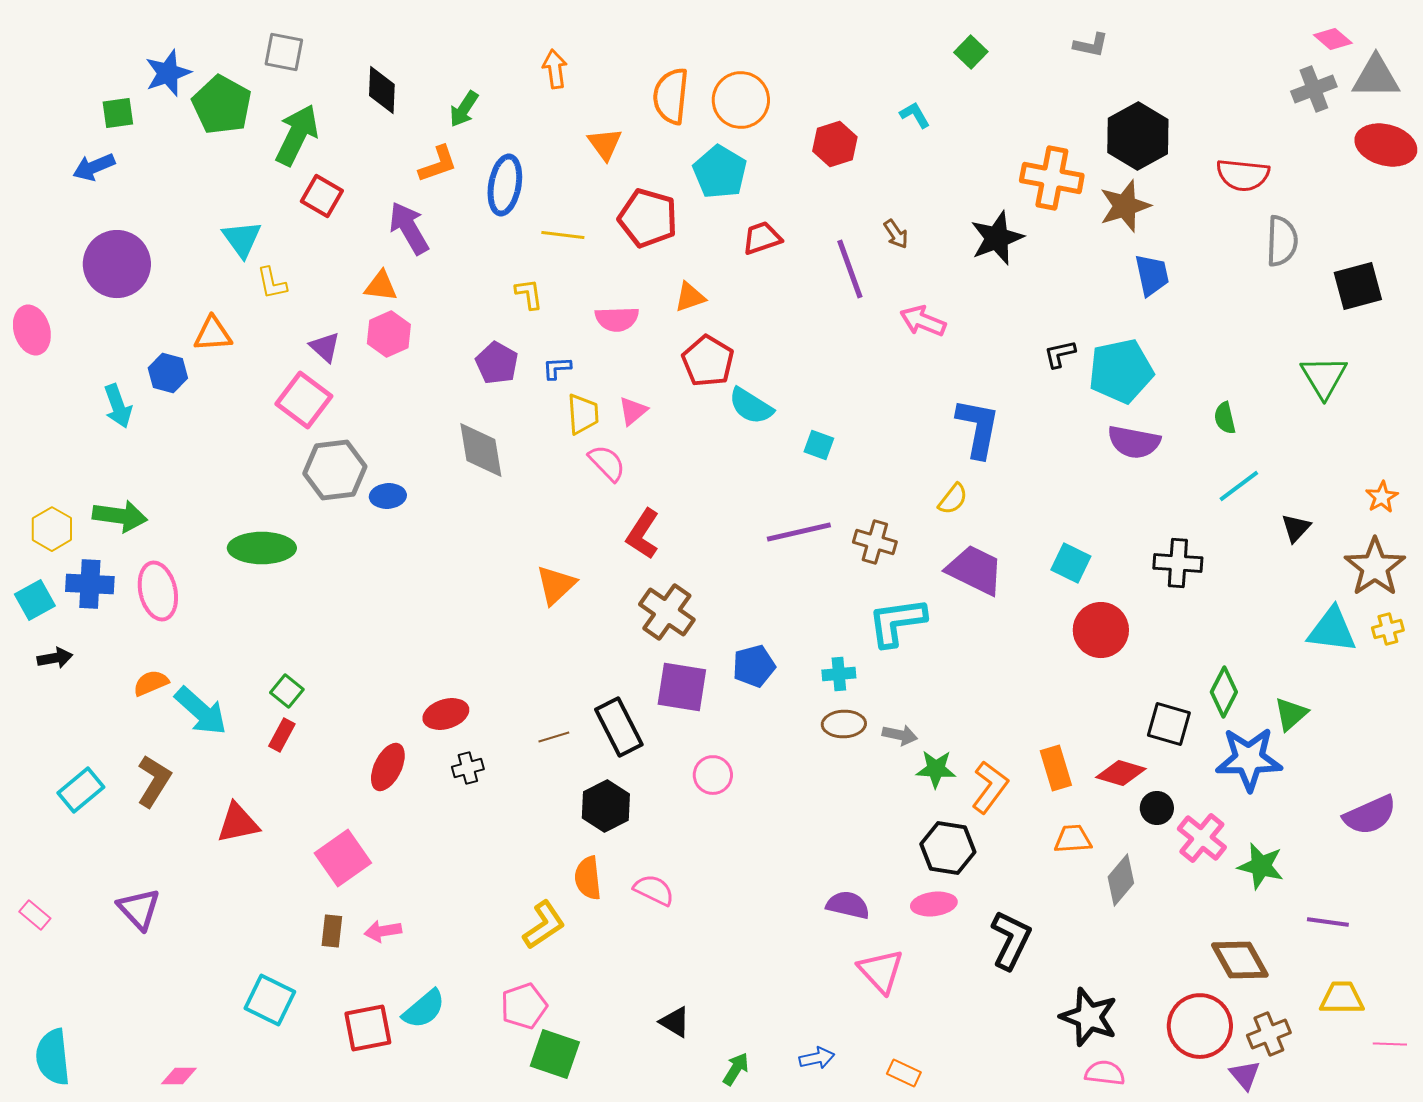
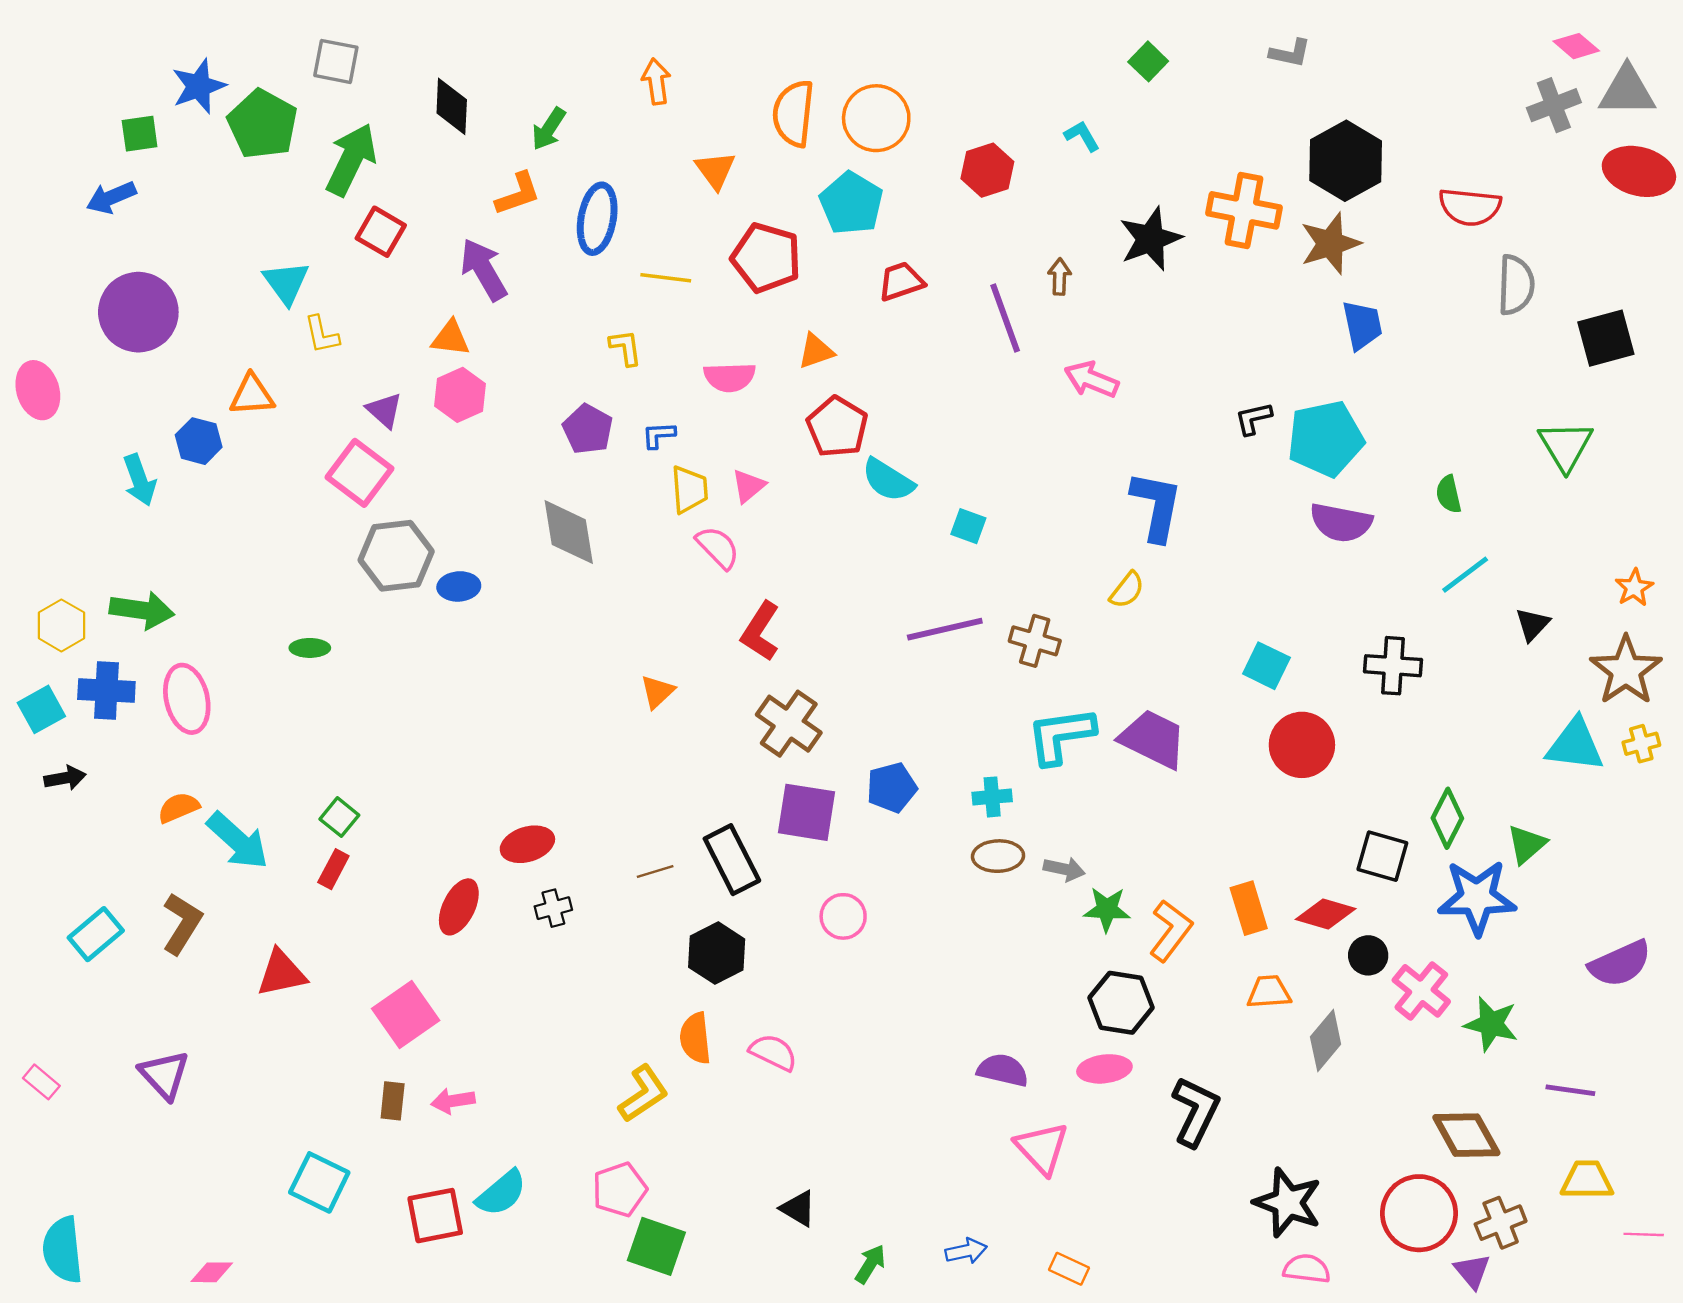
brown arrow: (896, 234) -> (1060, 277), turned -144
black star: (997, 238) -> (1151, 239), moved
green ellipse: (262, 548) -> (310, 648), size x0.5
purple trapezoid: (975, 570) -> (1153, 739), moved
orange triangle: (556, 585) -> (657, 692), size x0.7

